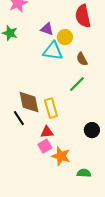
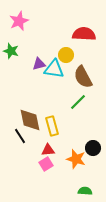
red semicircle: (83, 16) -> (84, 34), turned 105
purple triangle: (47, 29) -> (39, 64), moved, turned -32
brown semicircle: (82, 59) -> (83, 77), size x1.6
orange star: (61, 156) -> (76, 159), moved

